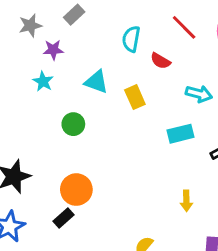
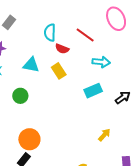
red line: (184, 27) -> (85, 35), moved
red semicircle: (160, 61) -> (62, 49), moved
yellow arrow: (186, 201) -> (104, 135), turned -128

